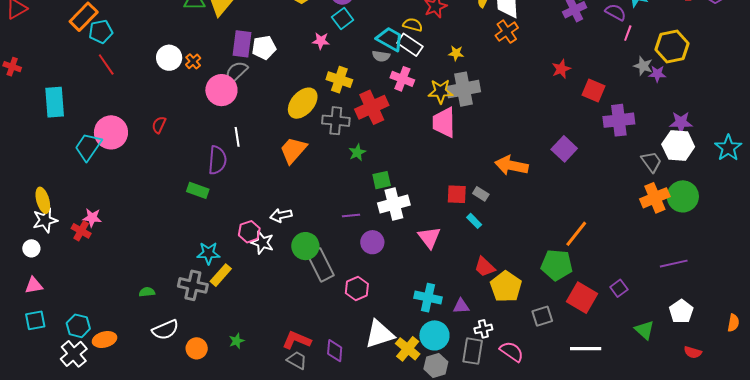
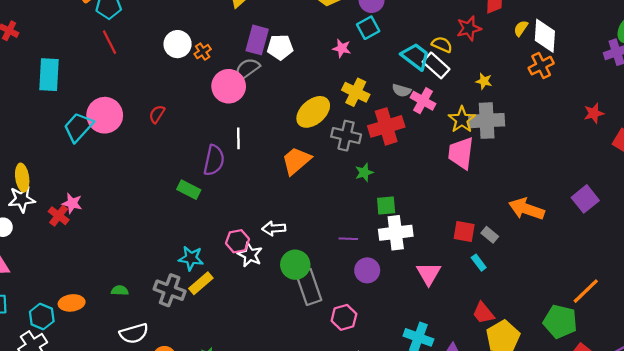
gray semicircle: (381, 56) -> (402, 90), moved
yellow star: (441, 91) -> (462, 120), turned 30
orange ellipse: (105, 340) -> (72, 303), moved

